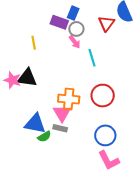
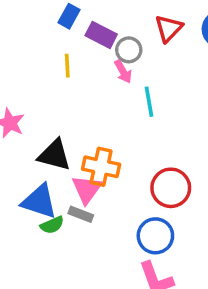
blue rectangle: (73, 13) -> (69, 16), moved
red triangle: (106, 23) -> (169, 28), moved
yellow line: (34, 43) -> (67, 66), moved
black triangle: (27, 78) -> (54, 155), moved
red circle: (103, 96) -> (171, 188), moved

